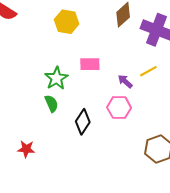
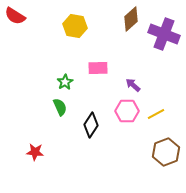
yellow line: (148, 71) -> (156, 114), moved
green star: (56, 78) -> (65, 82), size x0.7

